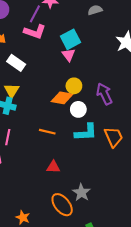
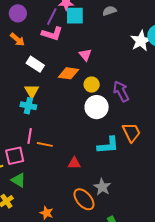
cyan square: (70, 39) -> (75, 16), moved, turned 30
orange diamond: (62, 98) -> (69, 73), moved
white circle: (78, 109) -> (97, 107), size x1.5
orange line: (47, 132) -> (45, 144), moved
cyan L-shape: (86, 132) -> (108, 145), moved

